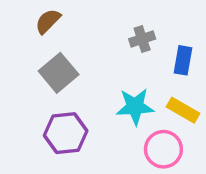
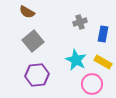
brown semicircle: (48, 21) -> (27, 12), turned -105
cyan star: (135, 107) -> (76, 60), turned 30

